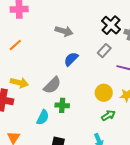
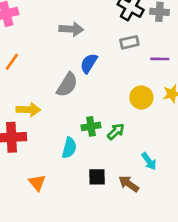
gray rectangle: (104, 51) -> (129, 42), turned 48
gray semicircle: (52, 85) -> (67, 85), moved
green arrow: (108, 115) -> (116, 132), moved

